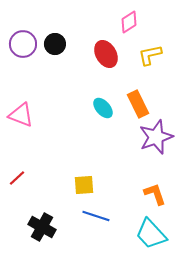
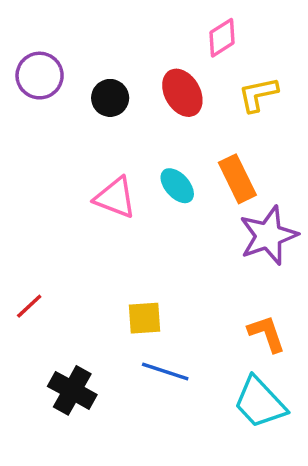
black circle: (55, 44) -> (110, 98), moved
pink triangle: (21, 115) -> (115, 198), moved

